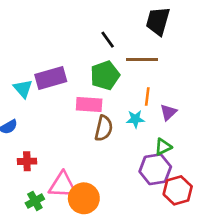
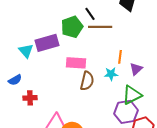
brown line: (142, 59) -> (100, 27), moved
green pentagon: (105, 75) -> (72, 27), moved
green triangle: (163, 147) -> (132, 95), size x1.5
red cross: (27, 161) -> (30, 98), moved

